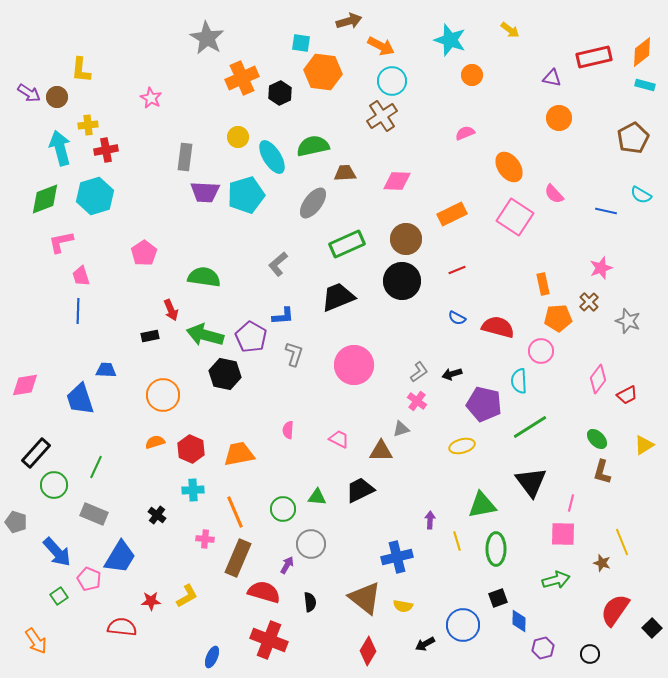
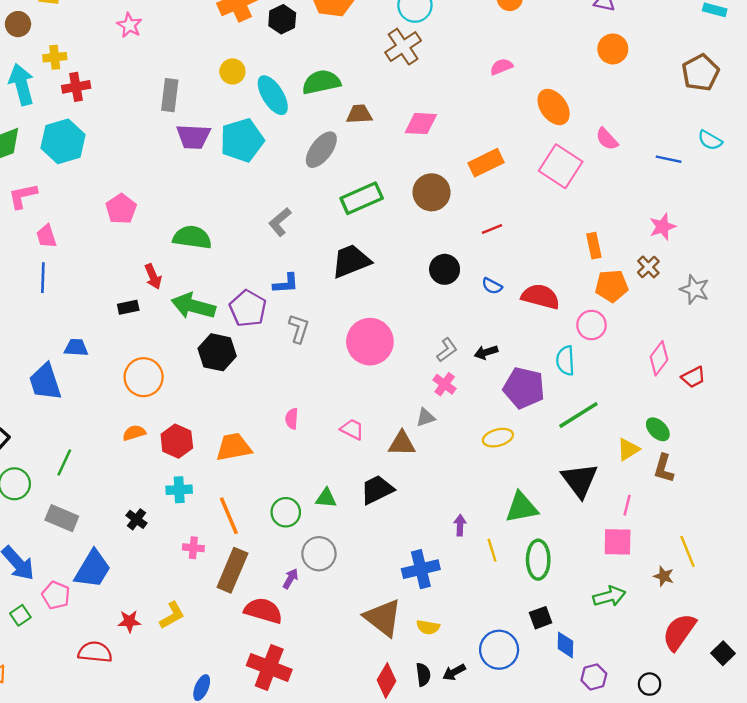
black circle: (402, 281) -> (445, 269), moved, size x0.7
yellow triangle: (644, 445) -> (628, 449), moved
black semicircle: (310, 602) -> (423, 675), moved

